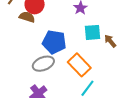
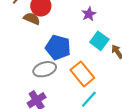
cyan square: (93, 32) -> (99, 41), turned 36

